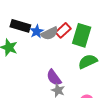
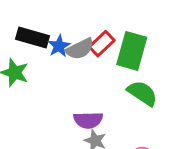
green semicircle: (88, 61) -> (142, 93), turned 60
purple semicircle: (54, 78) -> (88, 120), turned -54

